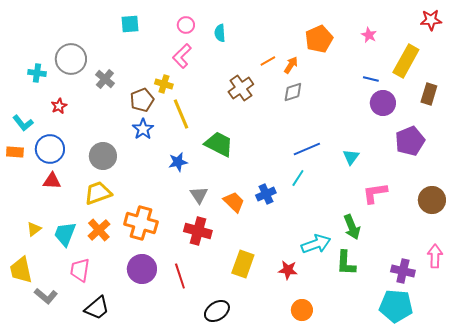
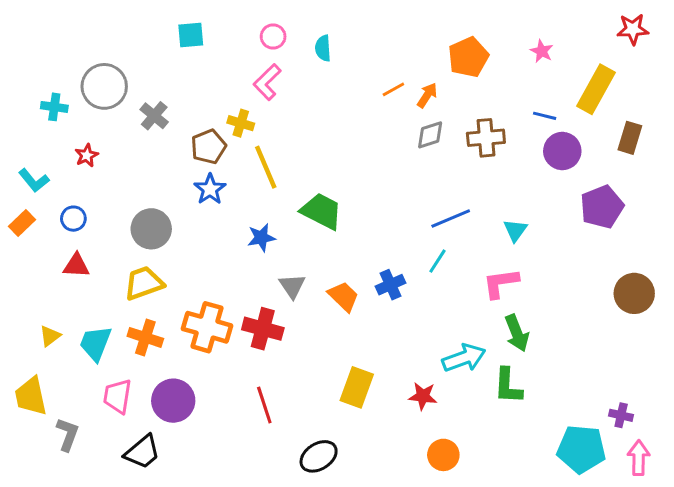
brown cross: (241, 88) -> (486, 138), moved, turned 30
blue circle: (50, 149) -> (73, 219), size x0.6
orange rectangle: (15, 152) -> (22, 223), turned -48
pink L-shape: (375, 193) -> (501, 283), moved
orange cross: (99, 230) -> (145, 337), turned -30
red cross: (198, 231) -> (263, 329), moved
pink arrow: (435, 256) -> (639, 458), moved
purple circle: (142, 269) -> (173, 401), moved
purple cross: (403, 271) -> (621, 415), moved, size x0.7
gray L-shape: (46, 296) -> (68, 434), turned -110

